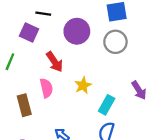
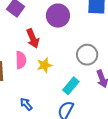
gray circle: (115, 42) -> (87, 55), moved
yellow star: (83, 85) -> (44, 65), moved

